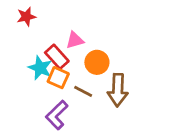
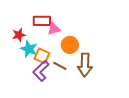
red star: (26, 17) -> (19, 35), moved
red rectangle: (57, 57) -> (42, 21), moved, turned -48
purple L-shape: (57, 115) -> (41, 71), moved

